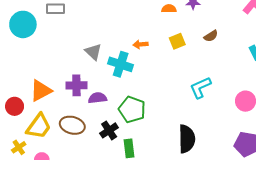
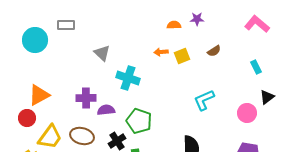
orange arrow: (141, 44) -> (161, 52), moved
gray triangle: (93, 52) -> (102, 53), moved
orange triangle: (41, 91) -> (39, 95), moved

